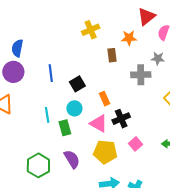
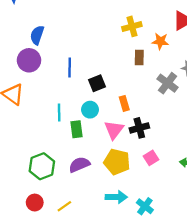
yellow cross: (91, 30) -> (132, 26), moved
gray cross: (141, 75) -> (168, 83), turned 30
pink triangle: (99, 123) -> (114, 130), turned 30
purple semicircle: (72, 159) -> (79, 165), turned -90

